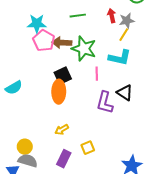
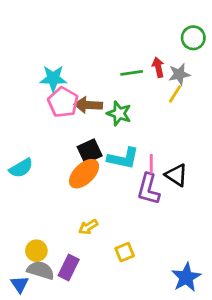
green line: (78, 16) -> (132, 73), moved
green star: (84, 49) -> (119, 113), size x0.7
cyan L-shape: (120, 58) -> (123, 158), moved
pink line: (97, 74) -> (151, 164), moved
orange ellipse: (59, 92) -> (84, 174), turned 45
purple rectangle: (64, 159) -> (69, 268), moved

